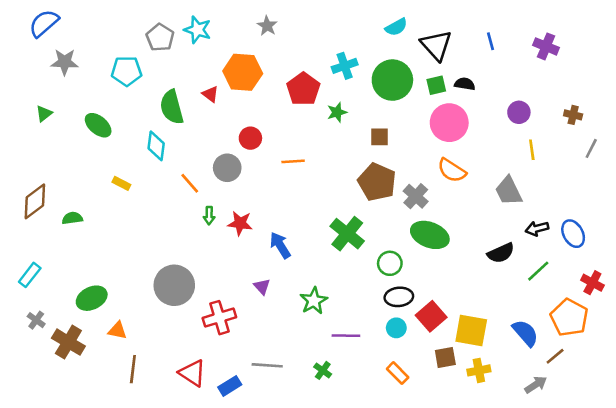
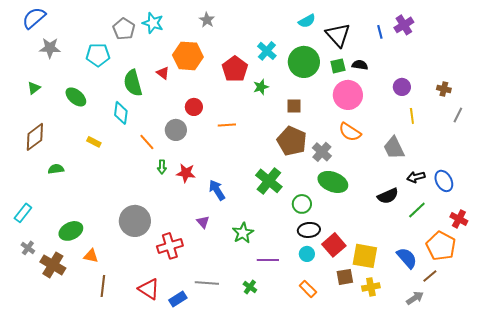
purple cross: (546, 46) -> (404, 25), moved, turned 36
cyan cross: (345, 66) -> (267, 51), turned -30
brown diamond: (35, 201) -> (35, 137), moved

